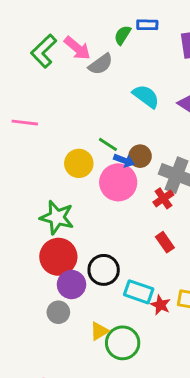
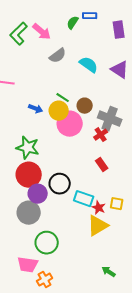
gray semicircle: (101, 64) -> (58, 56), moved
blue arrow: (124, 160) -> (36, 109), moved
yellow circle: (79, 163) -> (59, 111), moved
gray circle: (58, 312) -> (29, 213), size x1.5
yellow triangle: (99, 331) -> (98, 226), moved, size x1.6
green circle: (123, 343) -> (47, 243), moved

